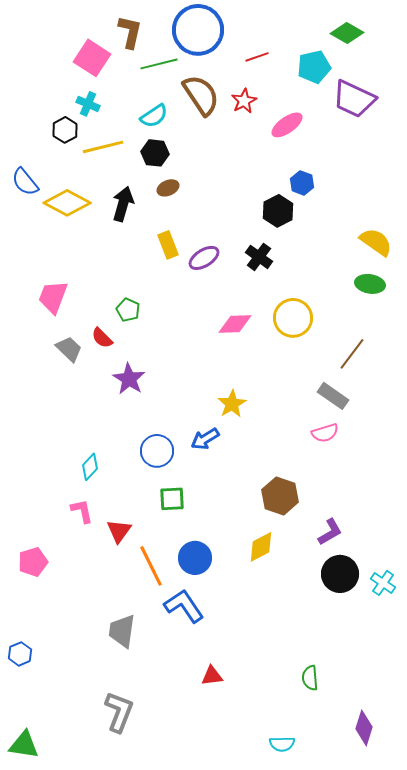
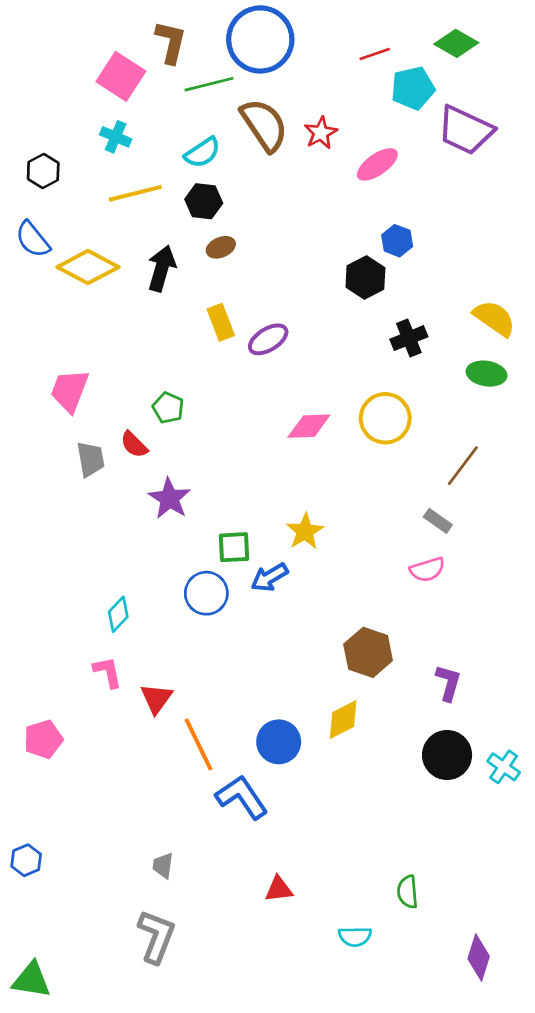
red line: (257, 57) -> (375, 54), moved
black hexagon: (65, 130) -> (43, 171), moved
black cross: (259, 257) -> (409, 338), moved, turned 32
gray trapezoid: (69, 349) -> (91, 459), turned 36
gray rectangle: (333, 396) -> (438, 521), size x0.7
green square: (172, 499) -> (234, 547), moved
purple L-shape: (330, 532) -> (448, 683), moved, turned -44
blue circle: (195, 558) -> (279, 742), moved
gray trapezoid: (122, 631) -> (163, 865), moved, size x0.6
cyan semicircle: (282, 744) -> (355, 936), moved

